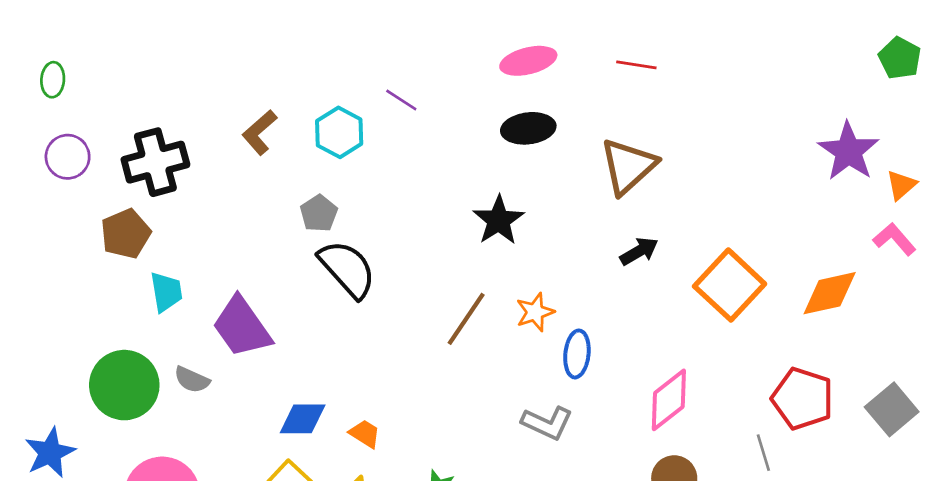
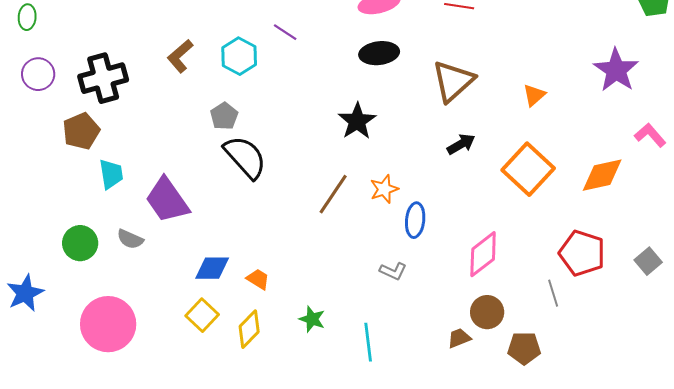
orange triangle: (901, 185) -> (534, 95), moved
green circle: (124, 385) -> (80, 243), size x0.7
gray square: (892, 409) -> (648, 261), size x0.7
gray L-shape: (547, 423) -> (393, 271), size x0.7

